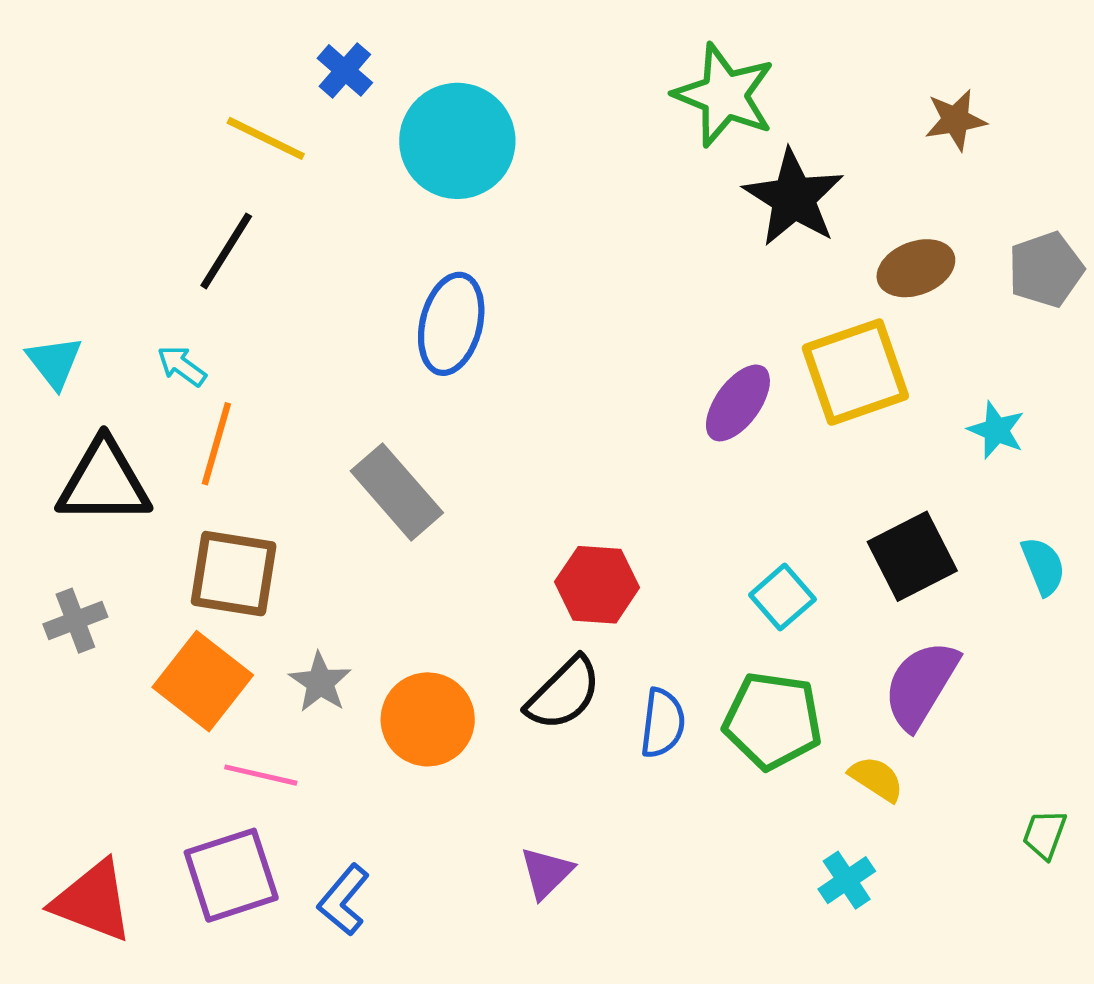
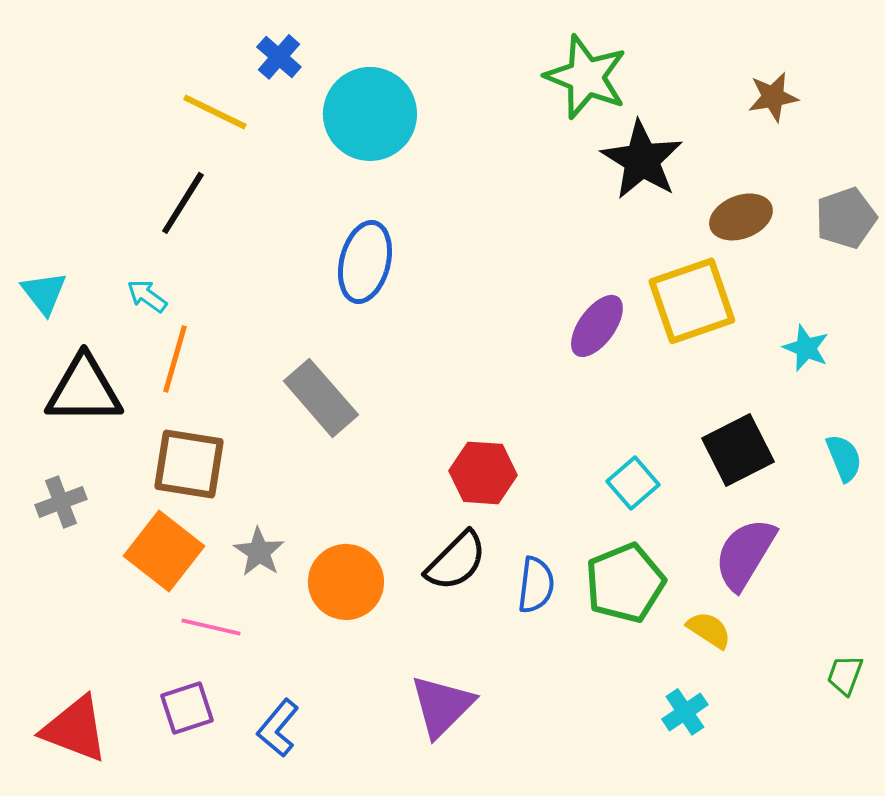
green pentagon: (773, 721) -> (625, 583), turned -30
purple triangle: (546, 873) -> (442, 706), size x1.5
purple square: (231, 875) -> (187, 708), size x0.7

